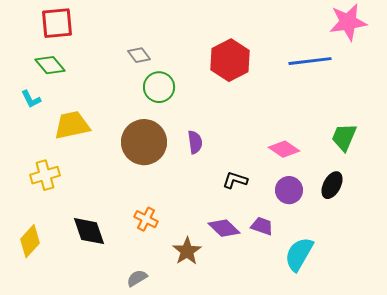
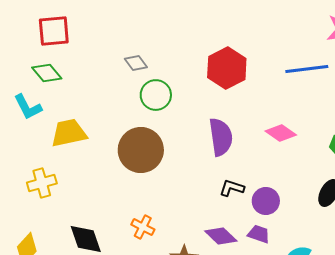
cyan L-shape: (31, 99) -> (28, 107), size x1.4
purple semicircle: (195, 142) -> (221, 137), moved, size x1.6
pink diamond: (284, 149) -> (281, 133), moved
purple circle: (289, 190) -> (266, 201), moved

